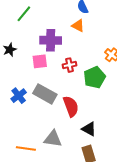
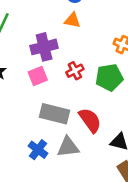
green pentagon: (95, 77) -> (109, 77), turned 30
blue cross: (19, 96) -> (38, 150), moved
gray triangle: (53, 139) -> (68, 147), moved

